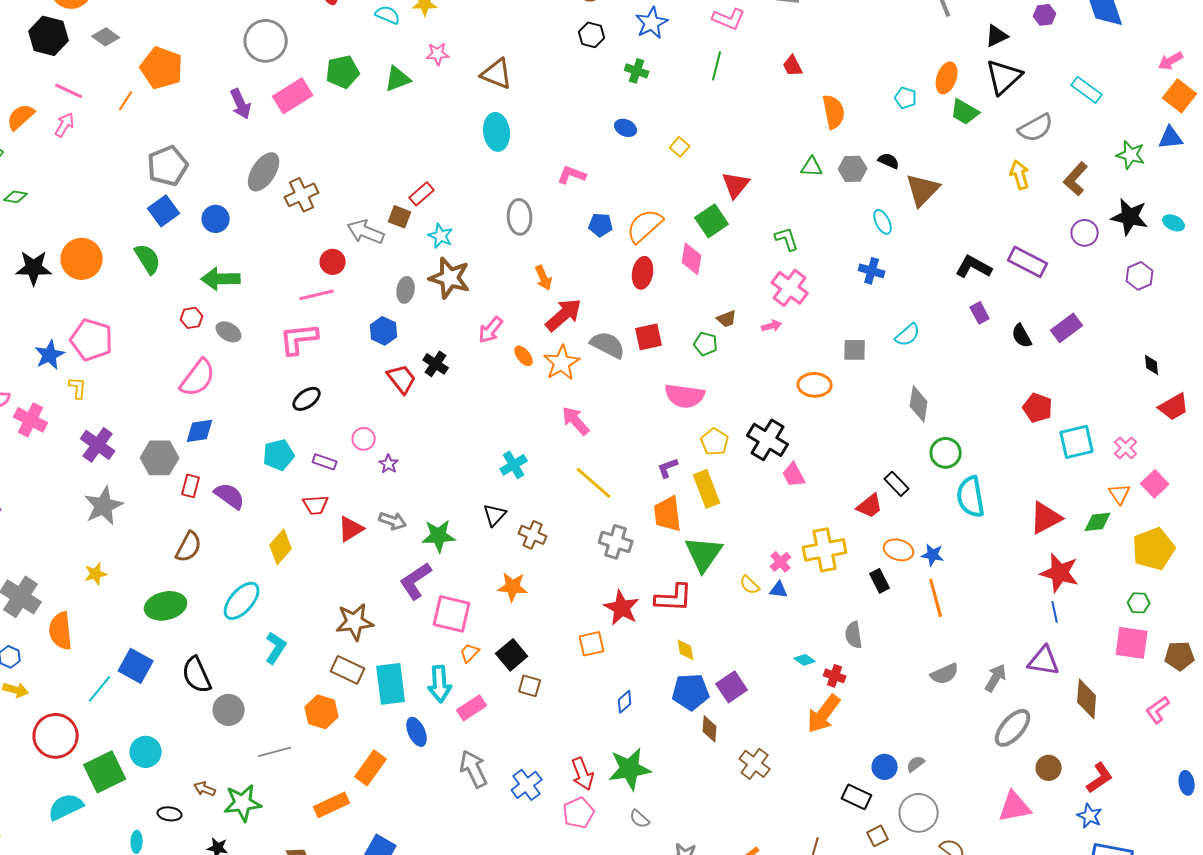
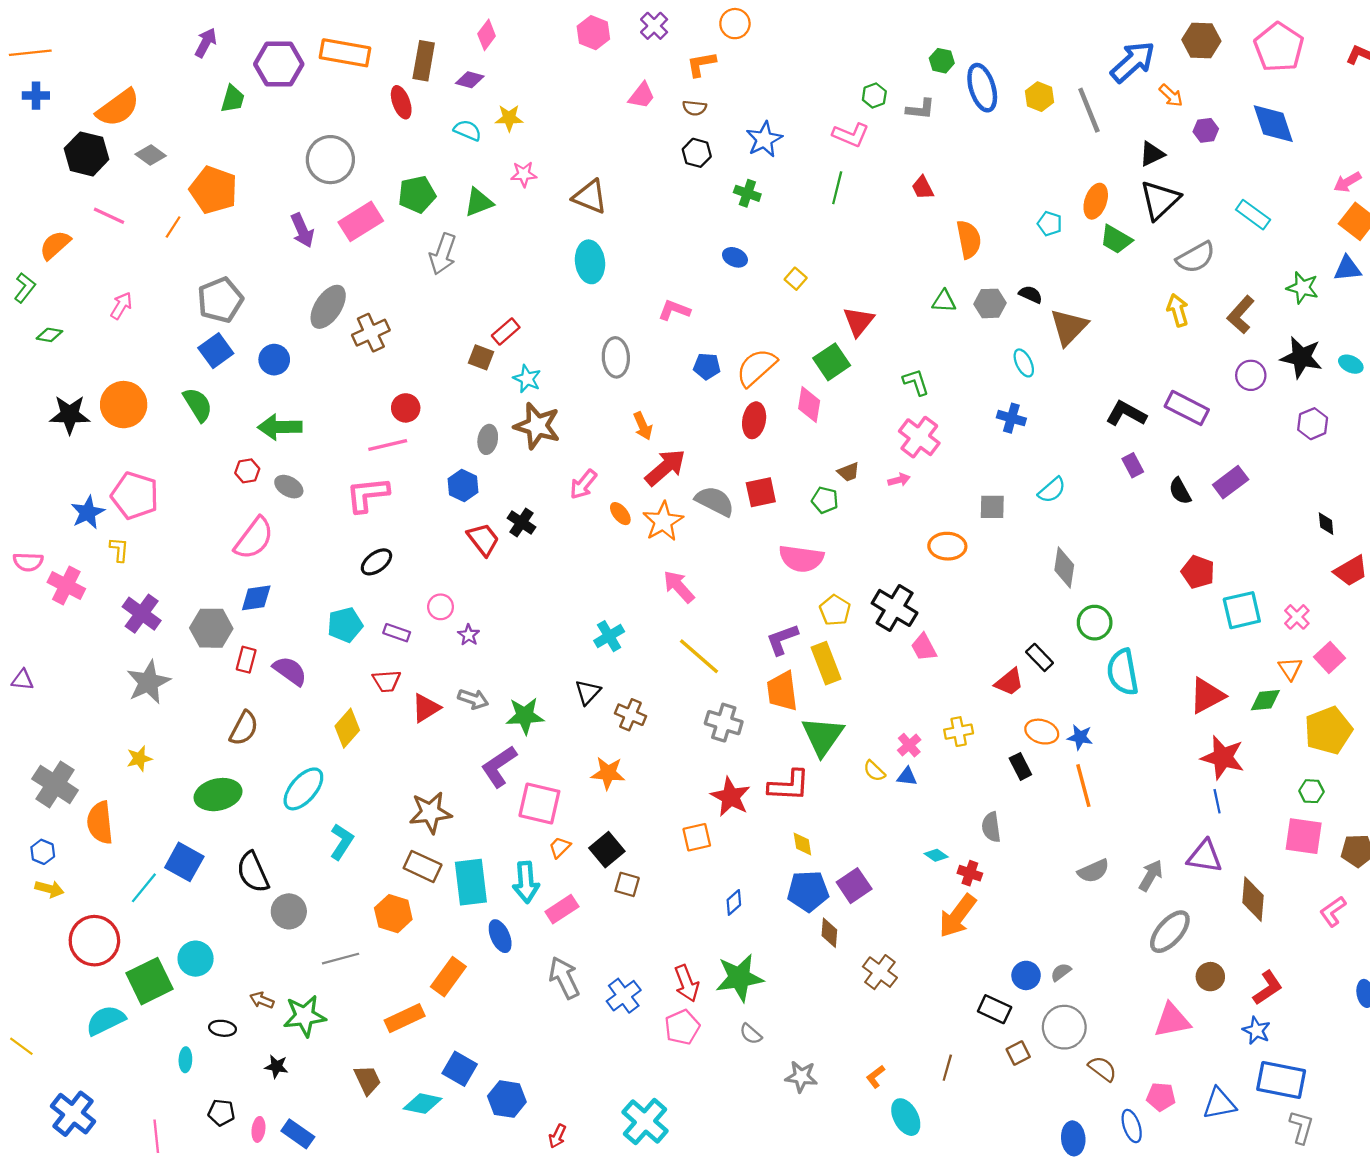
pink arrow: (65, 125) -> (121, 306), moved
gray arrow: (366, 232) -> (443, 254), moved, turned -93
purple L-shape: (668, 468) -> (782, 639), size x1.4
yellow cross: (825, 550) -> (959, 732), size x0.6

